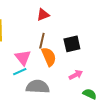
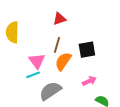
orange semicircle: (49, 57) -> (63, 61), turned -126
gray semicircle: (38, 87) -> (50, 91), turned -40

